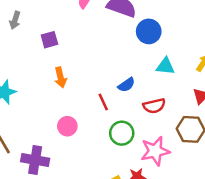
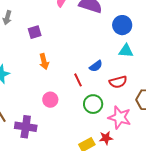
blue circle: (149, 31) -> (122, 25), moved
pink star: (155, 151) -> (120, 117), turned 30

